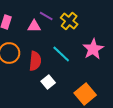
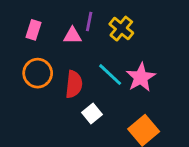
purple line: (46, 16) -> (89, 22), turned 72
pink star: (93, 49) -> (141, 77), moved

